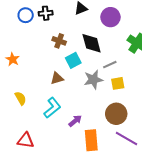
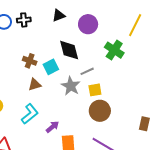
brown cross: (59, 41) -> (30, 61), moved
gray star: (93, 80) -> (71, 86), turned -30
brown circle: (116, 114) -> (100, 111), moved

